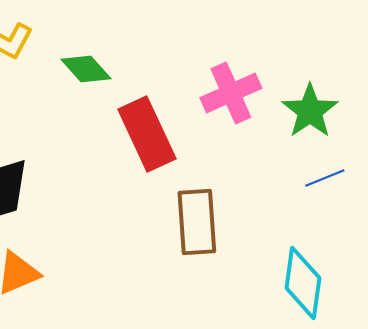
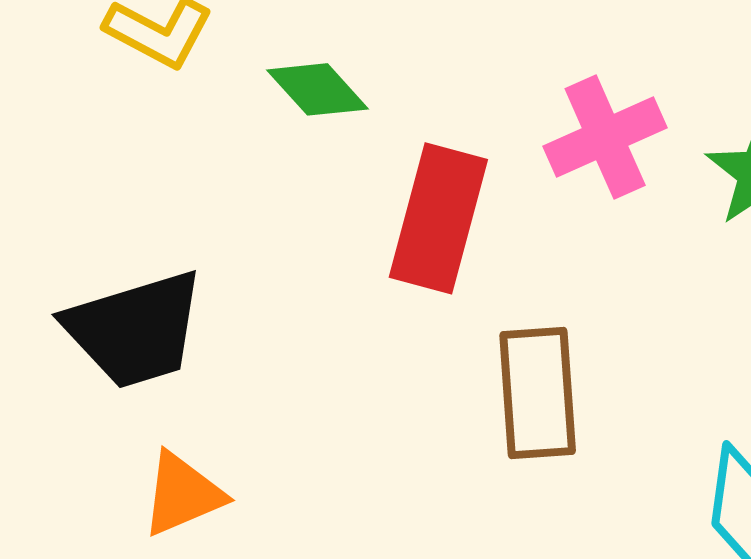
red rectangle: (147, 134) -> (438, 218), turned 40

